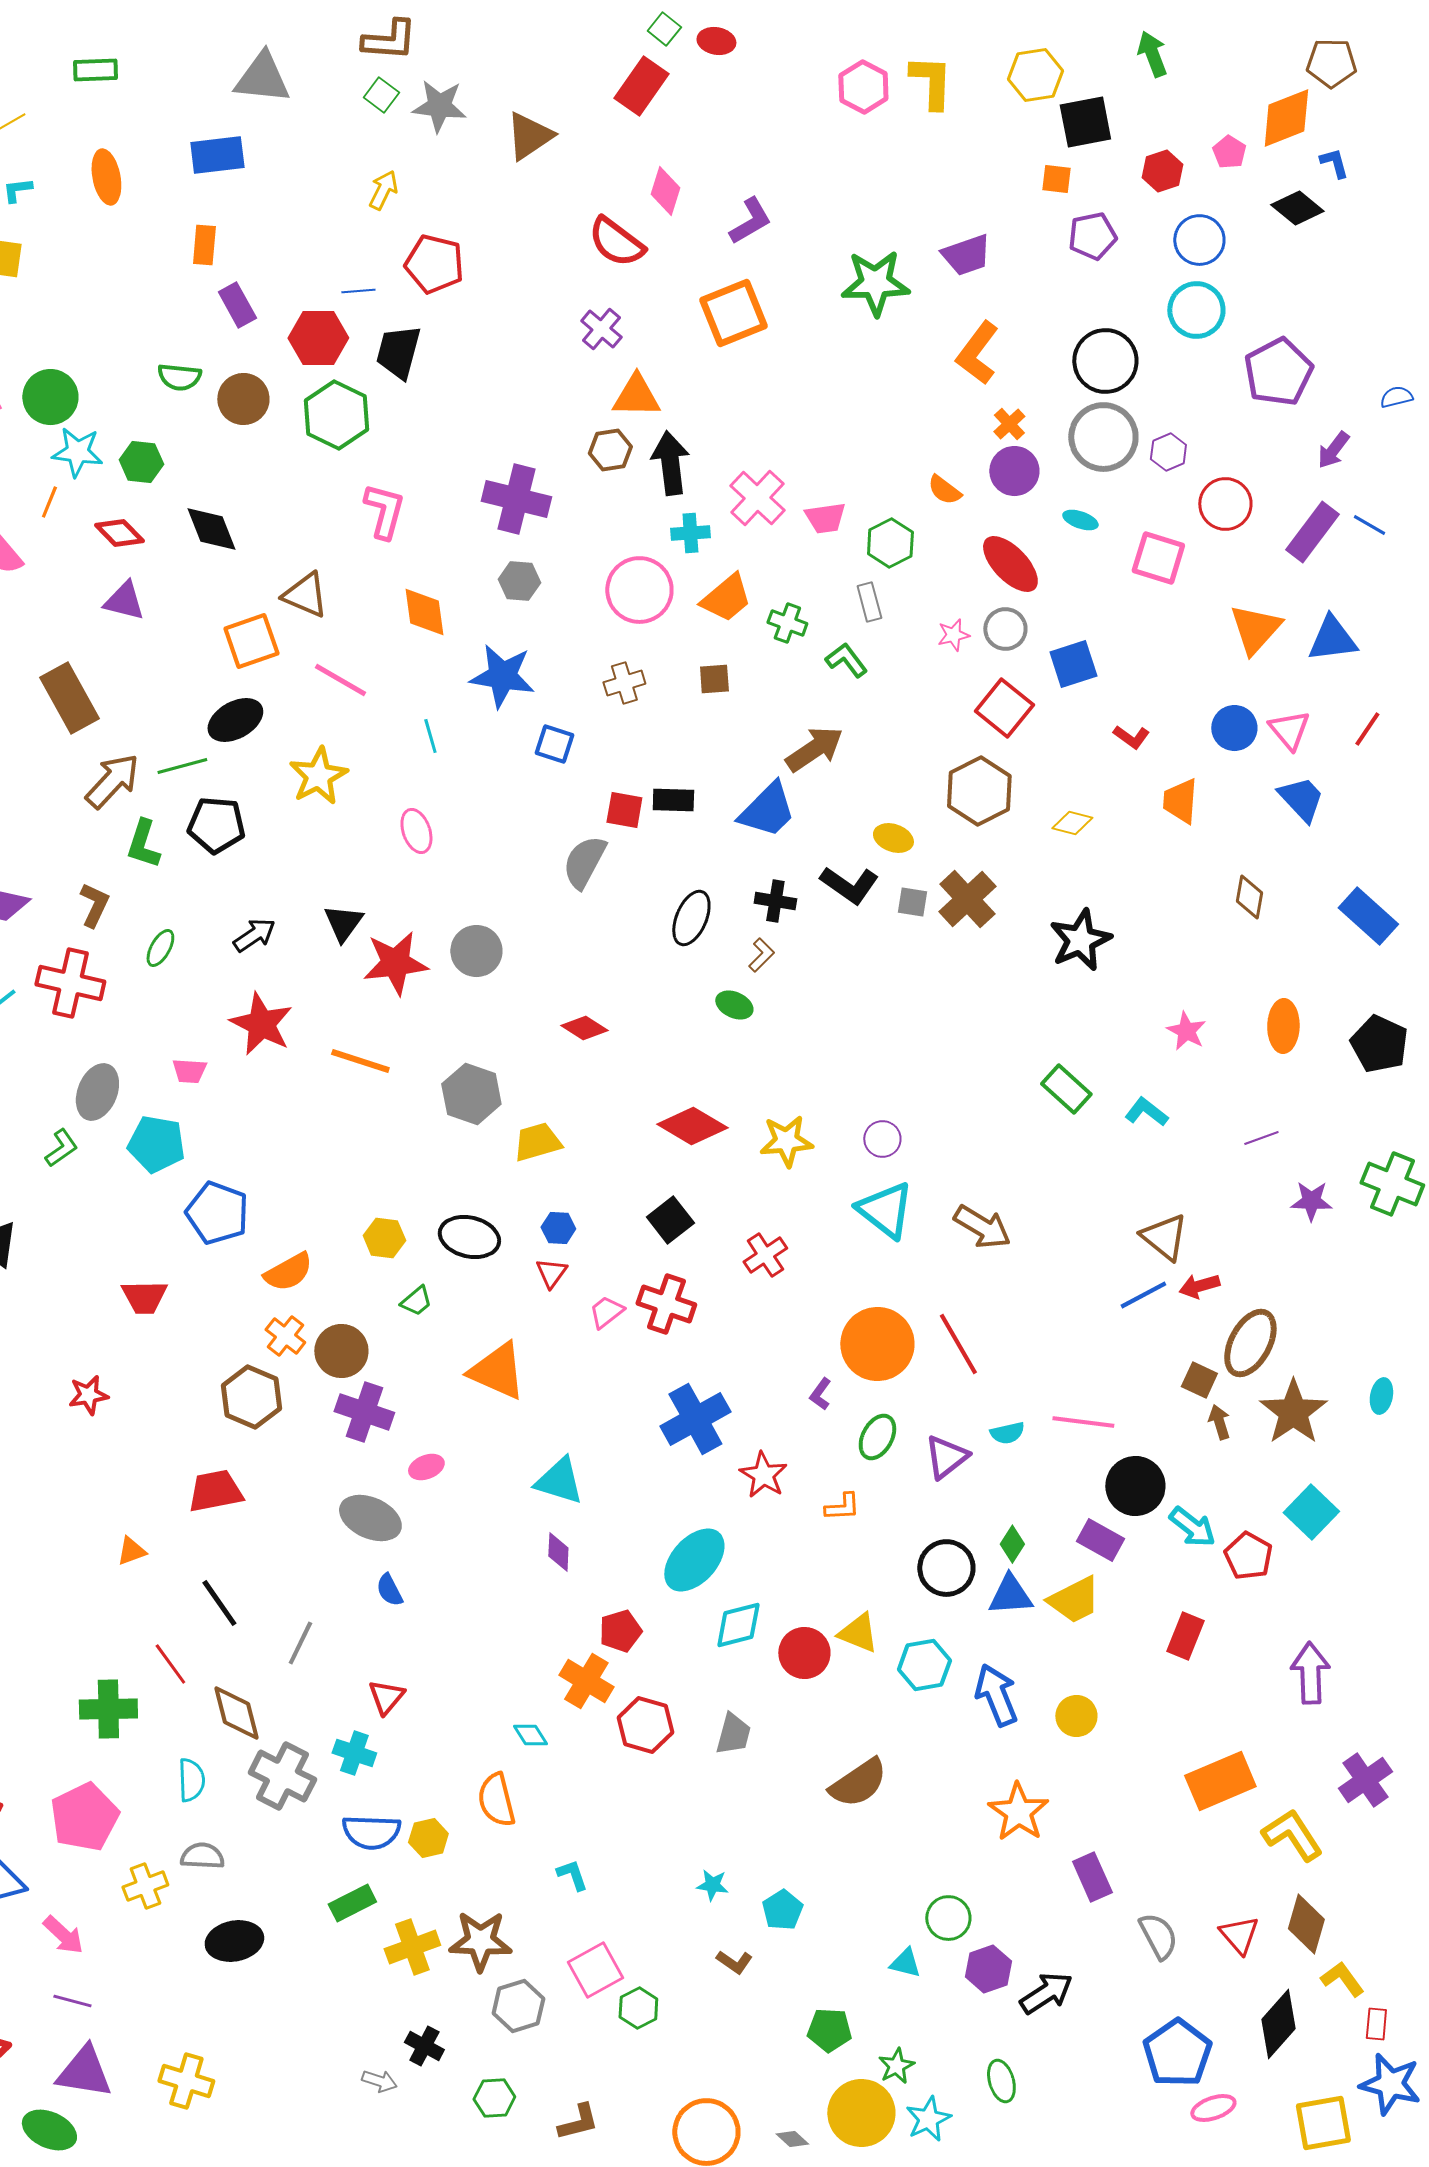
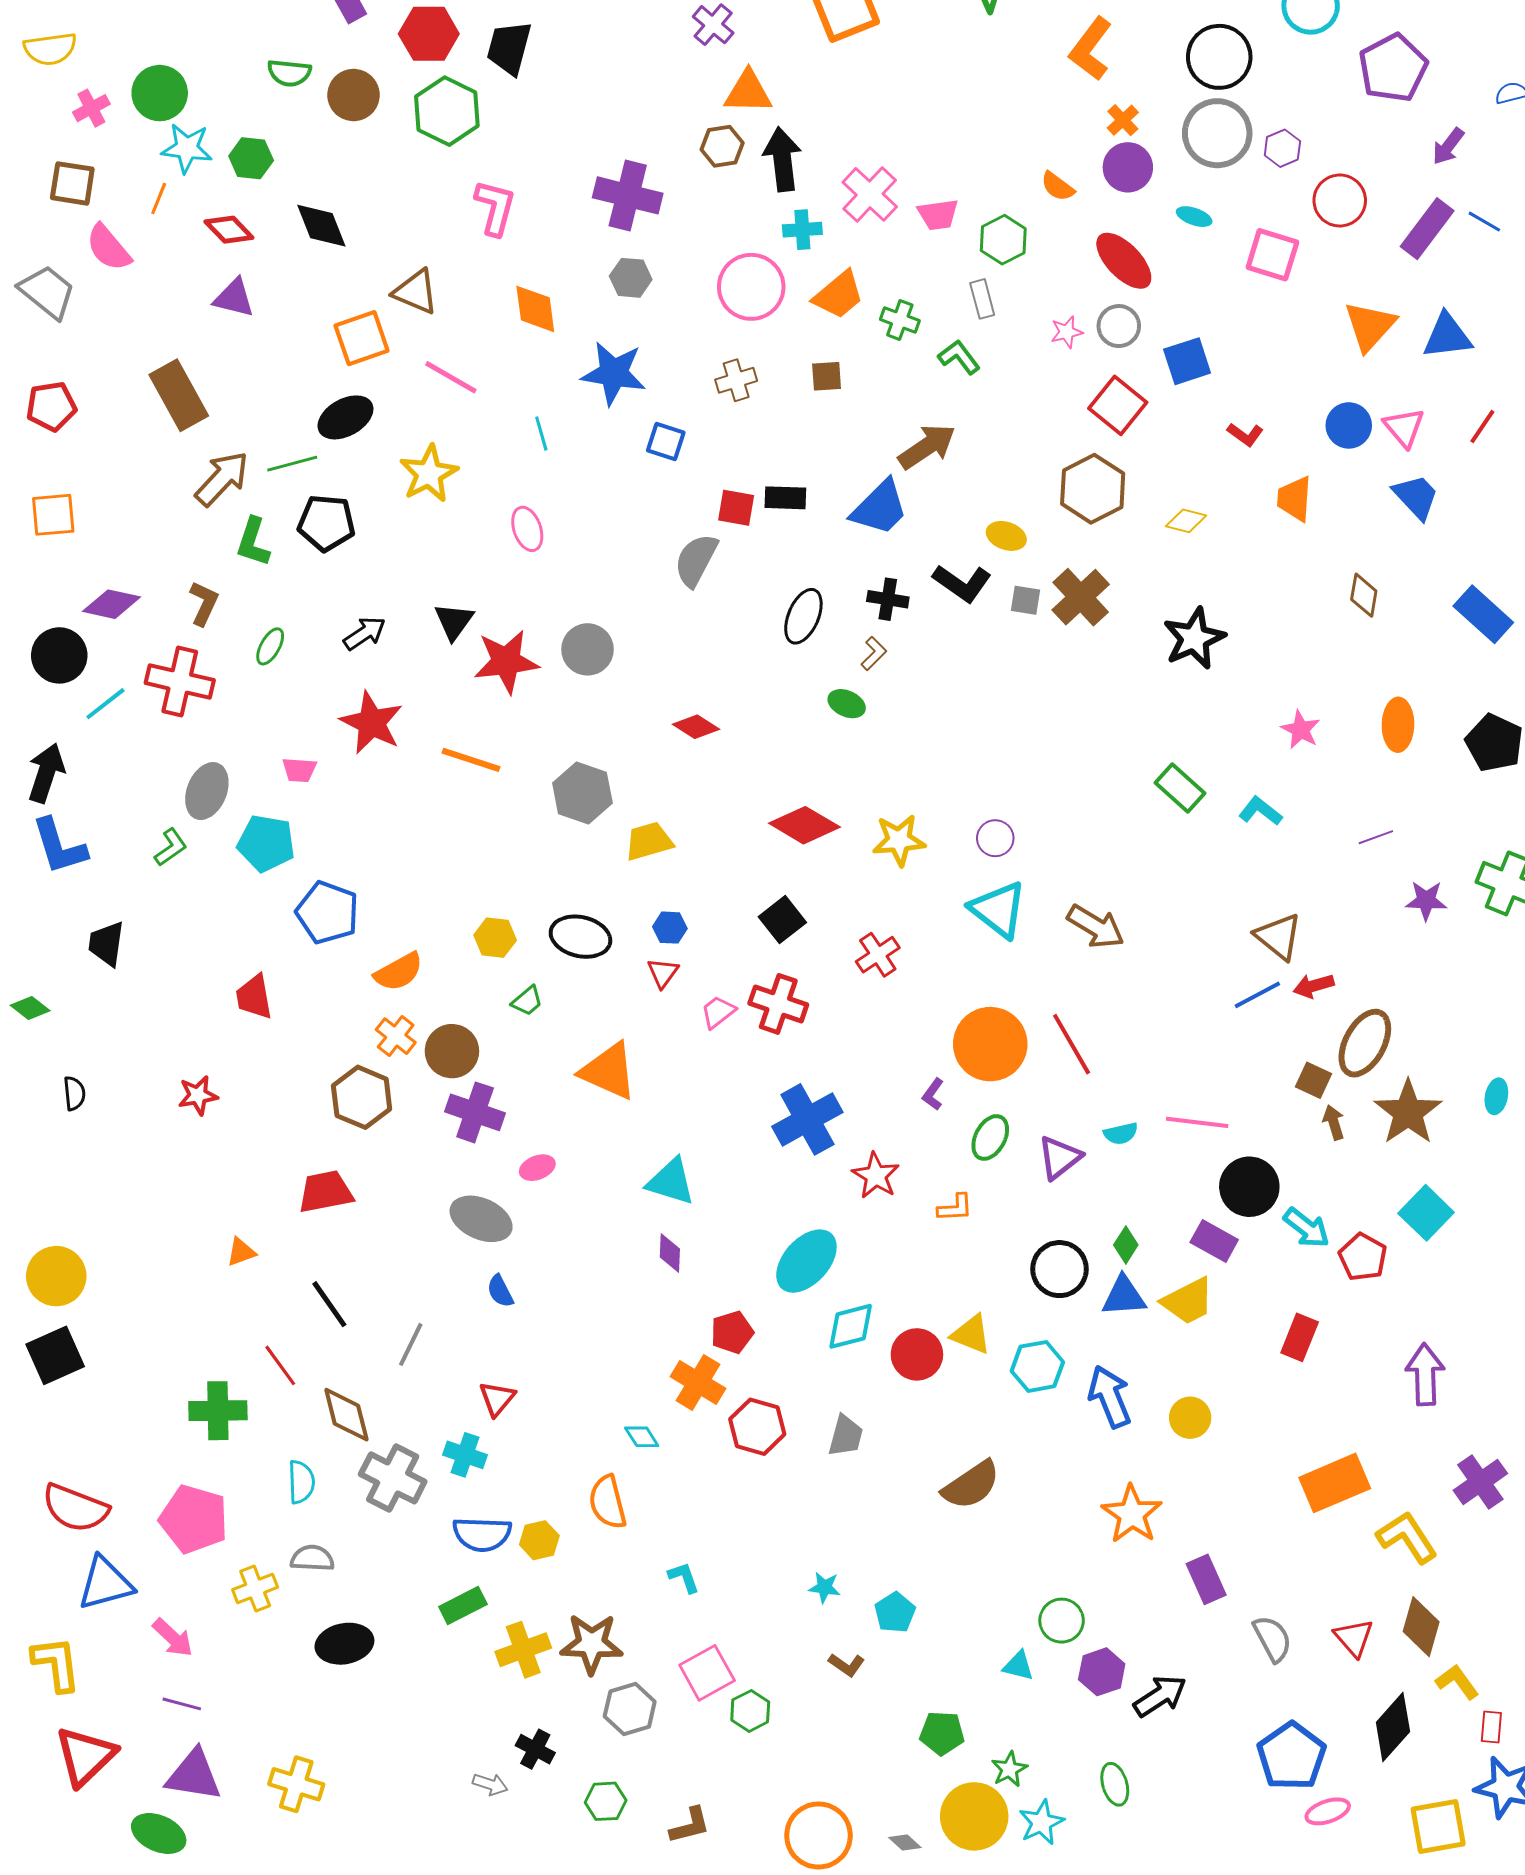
red trapezoid: (144, 1297) -> (254, 997), turned 81
pink pentagon: (84, 1817) -> (194, 1519), turned -30

